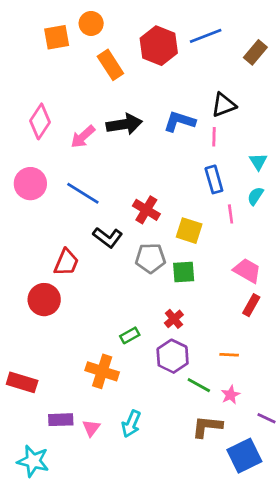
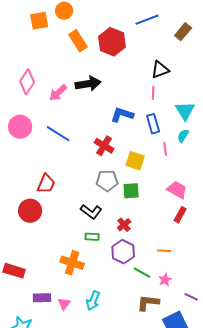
red hexagon: (159, 46) -> (112, 42), moved
blue L-shape: (179, 121) -> (122, 115), moved
cyan triangle: (258, 162) -> (185, 111), size x1.5
black L-shape: (108, 237) -> (91, 212), moved
green rectangle: (130, 335) -> (92, 237), turned 32

